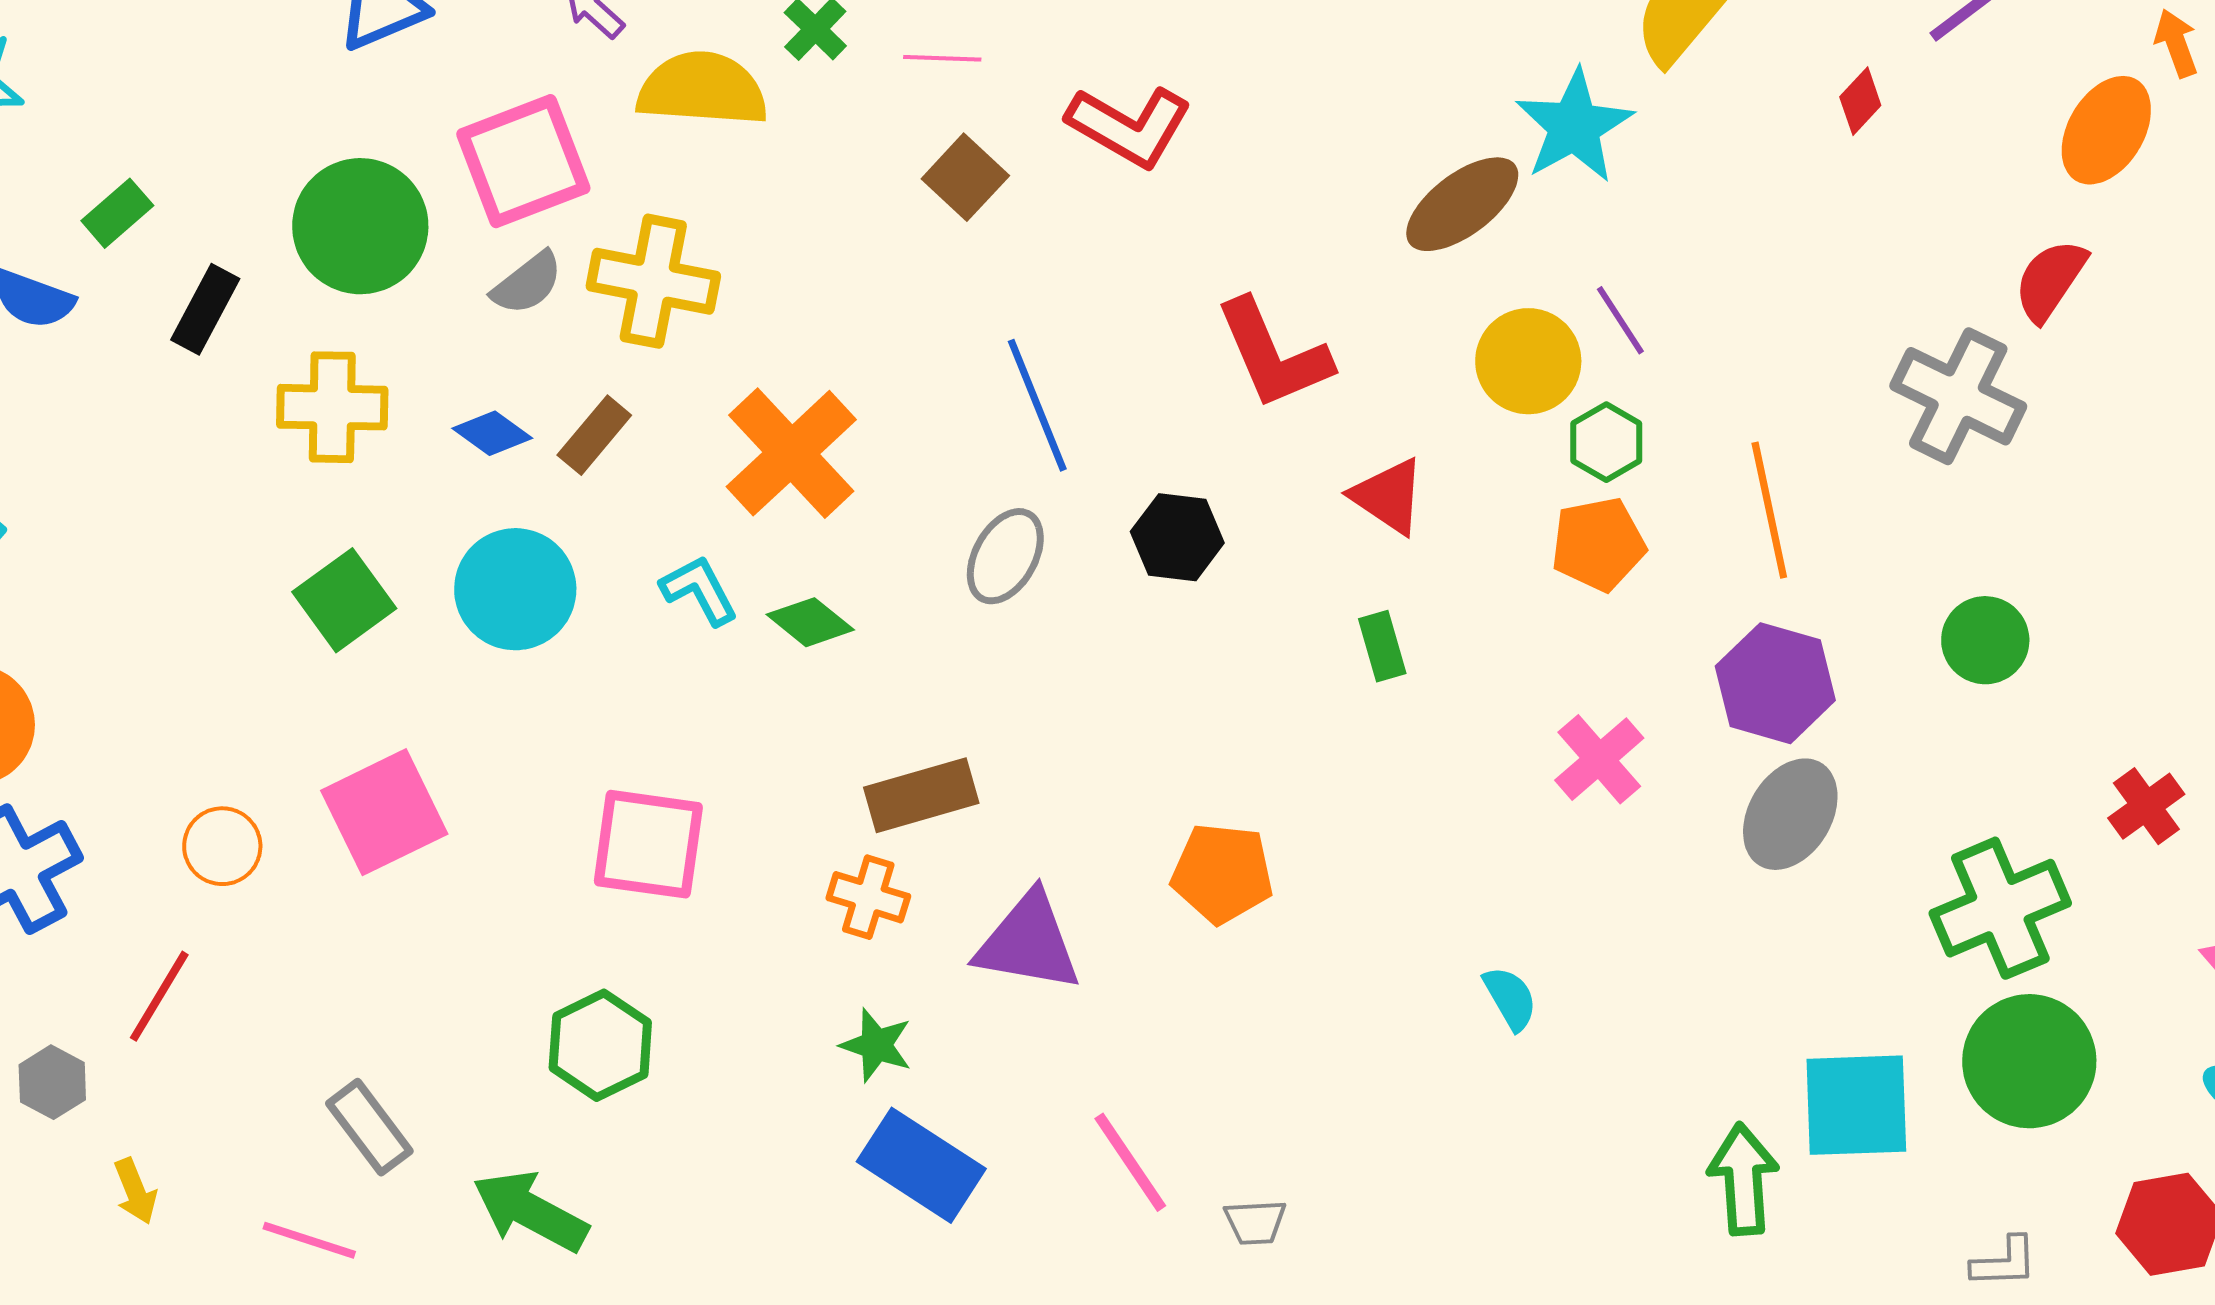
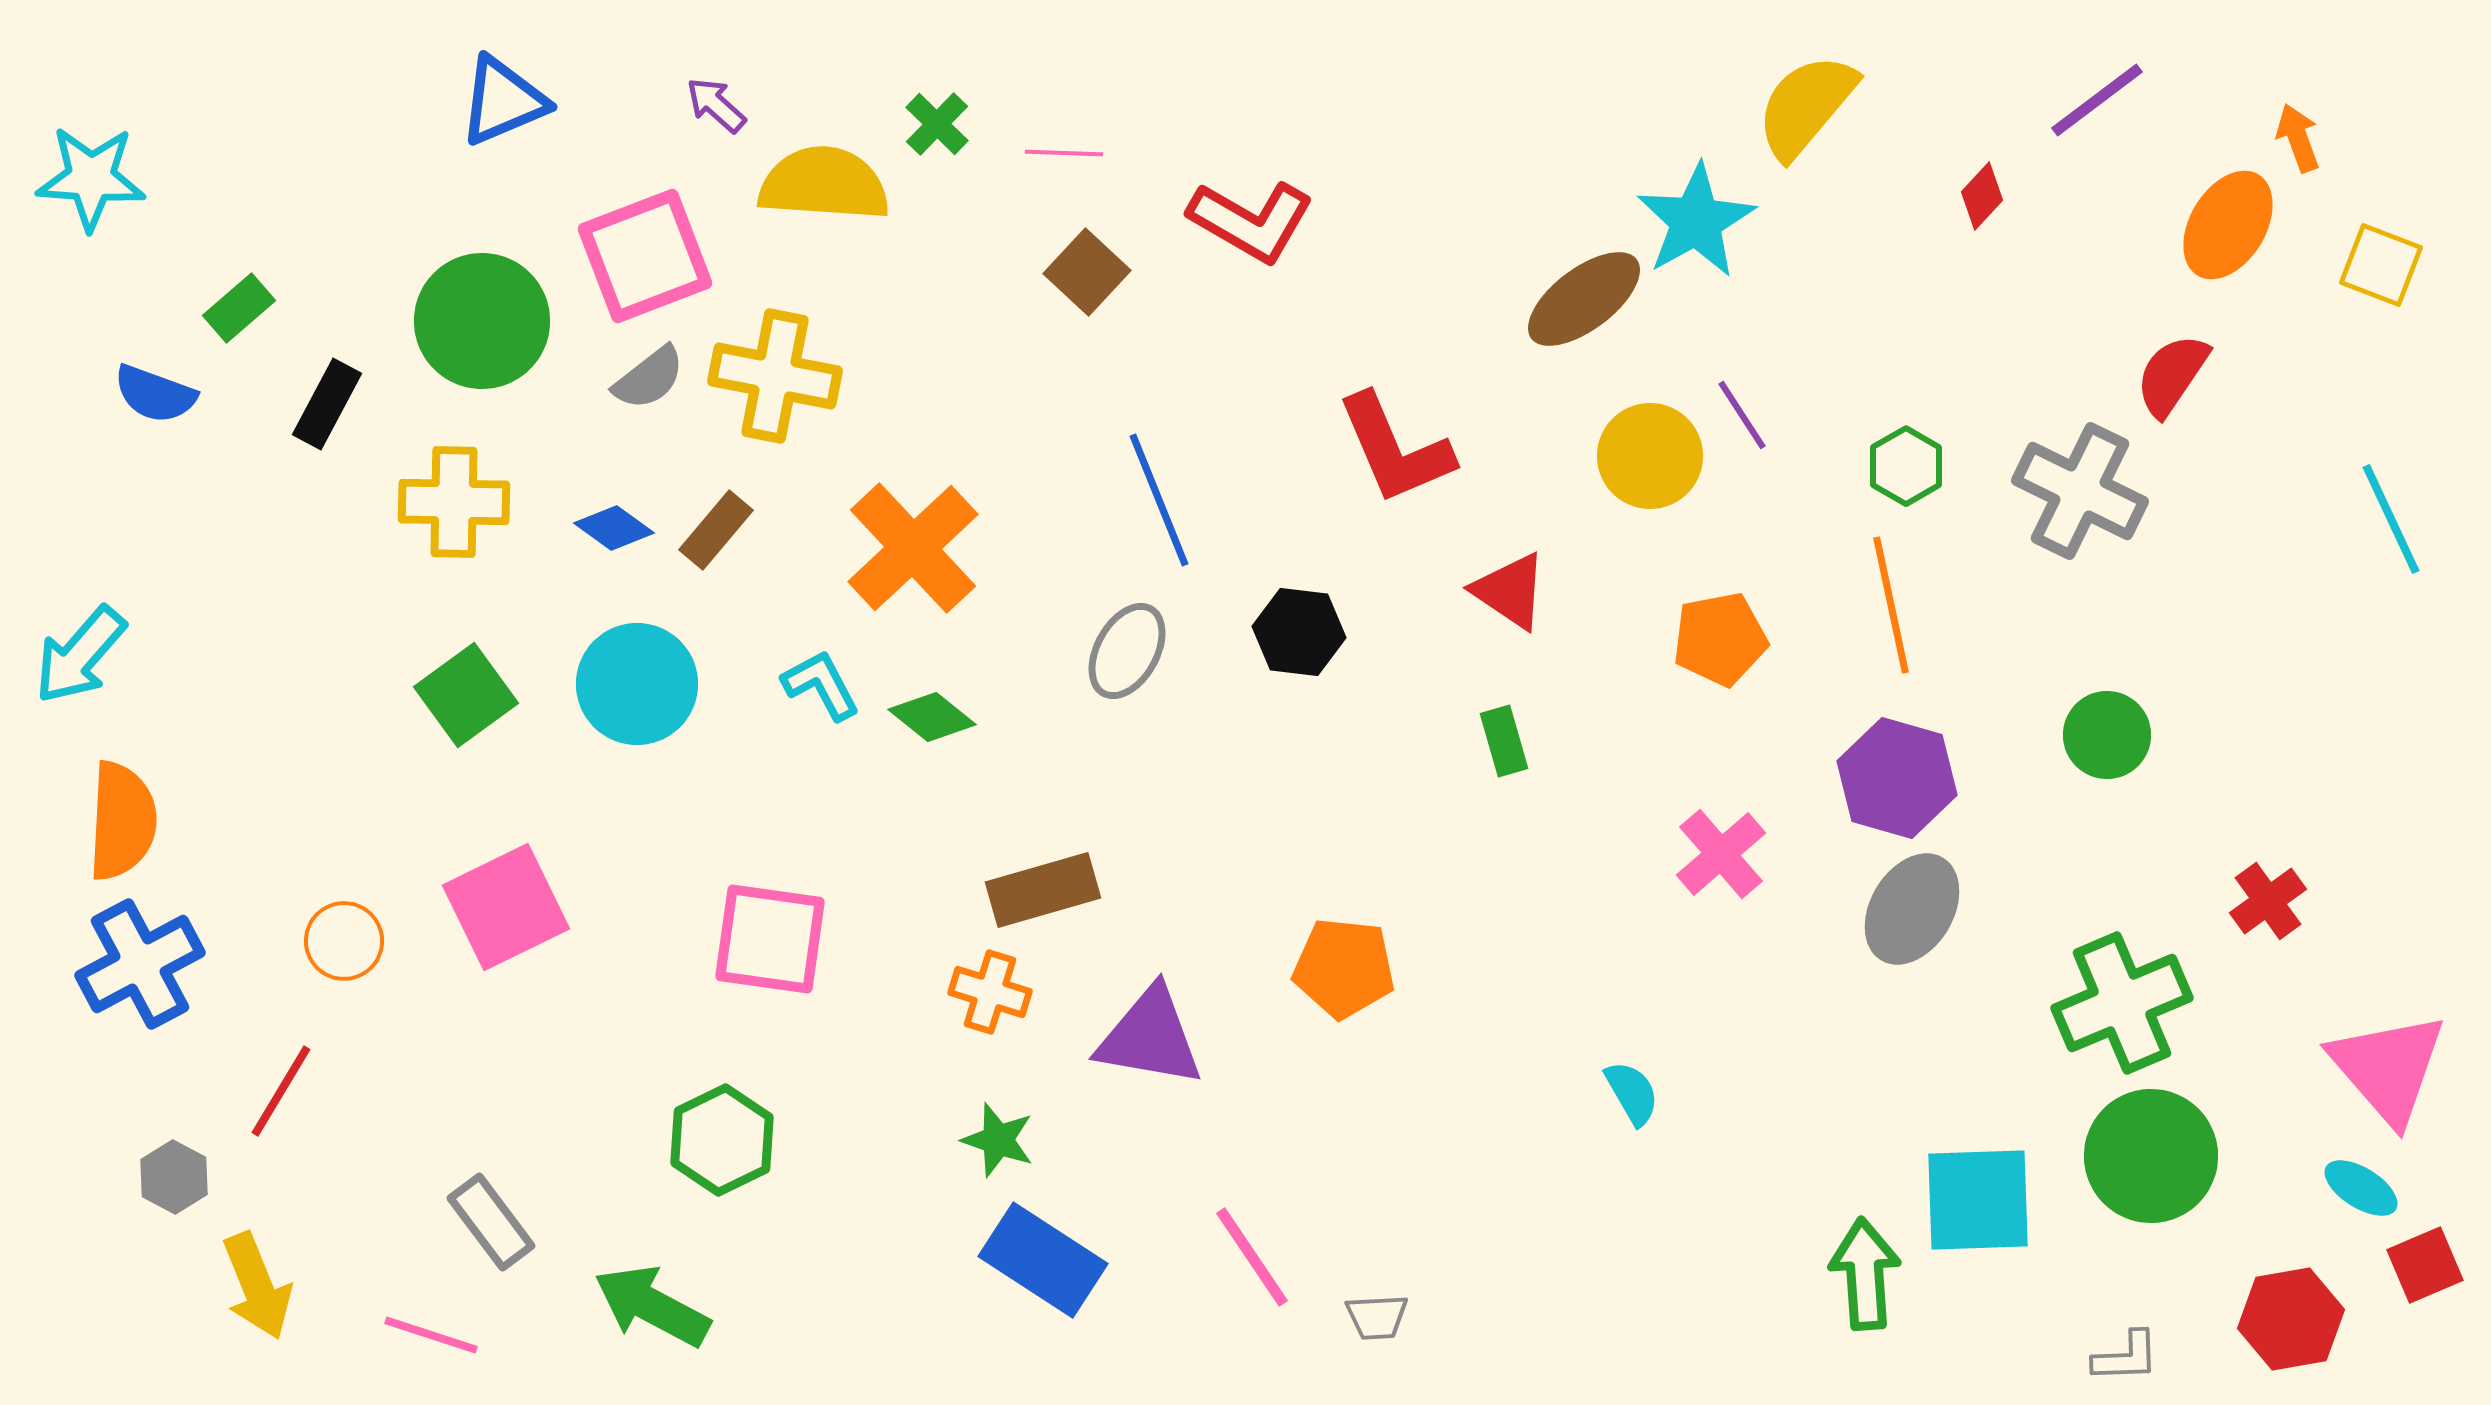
green hexagon: (1606, 442) -> (1906, 466), moved
yellow arrow: (135, 1191) -> (257, 1286), size x1.6

